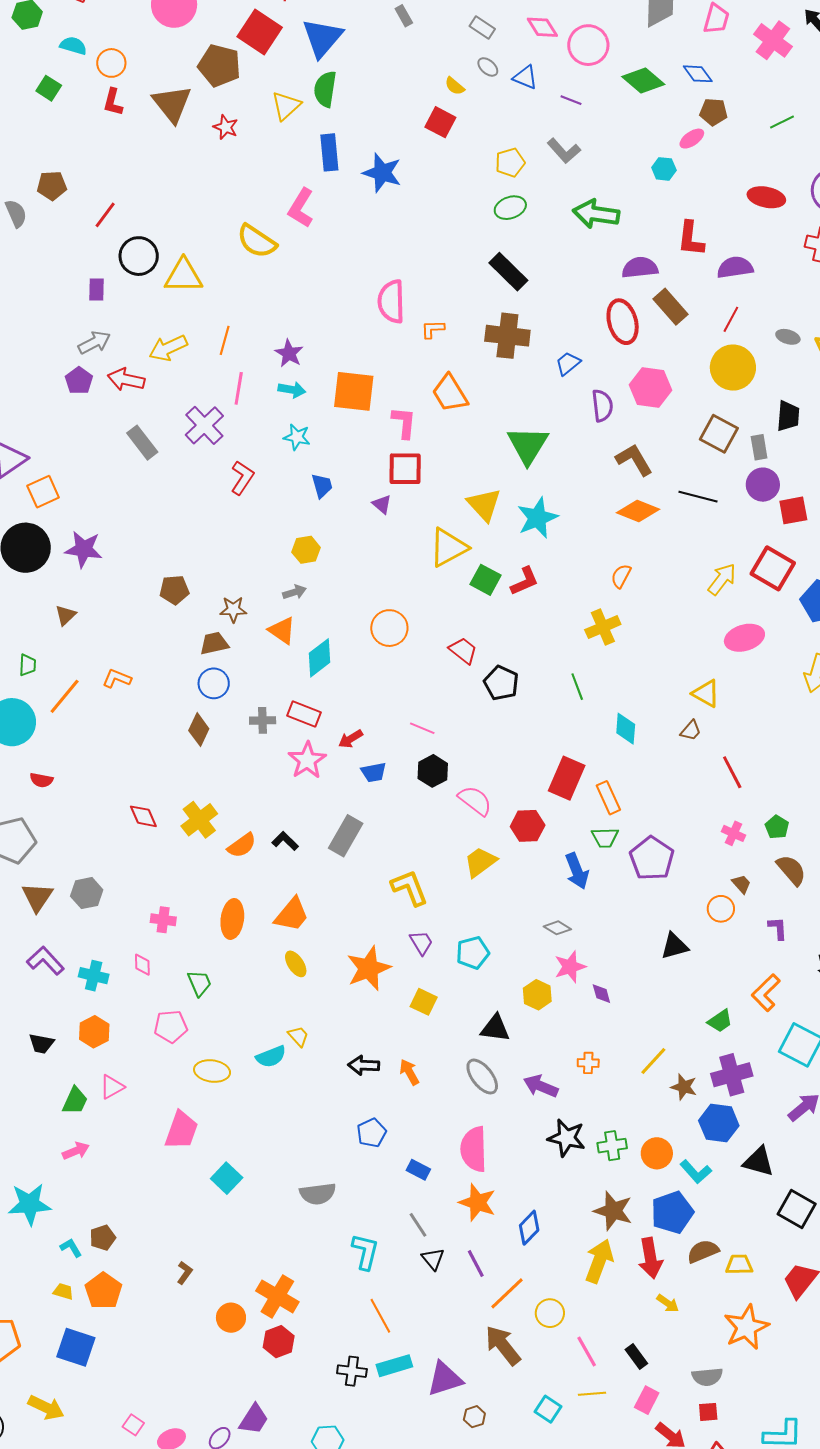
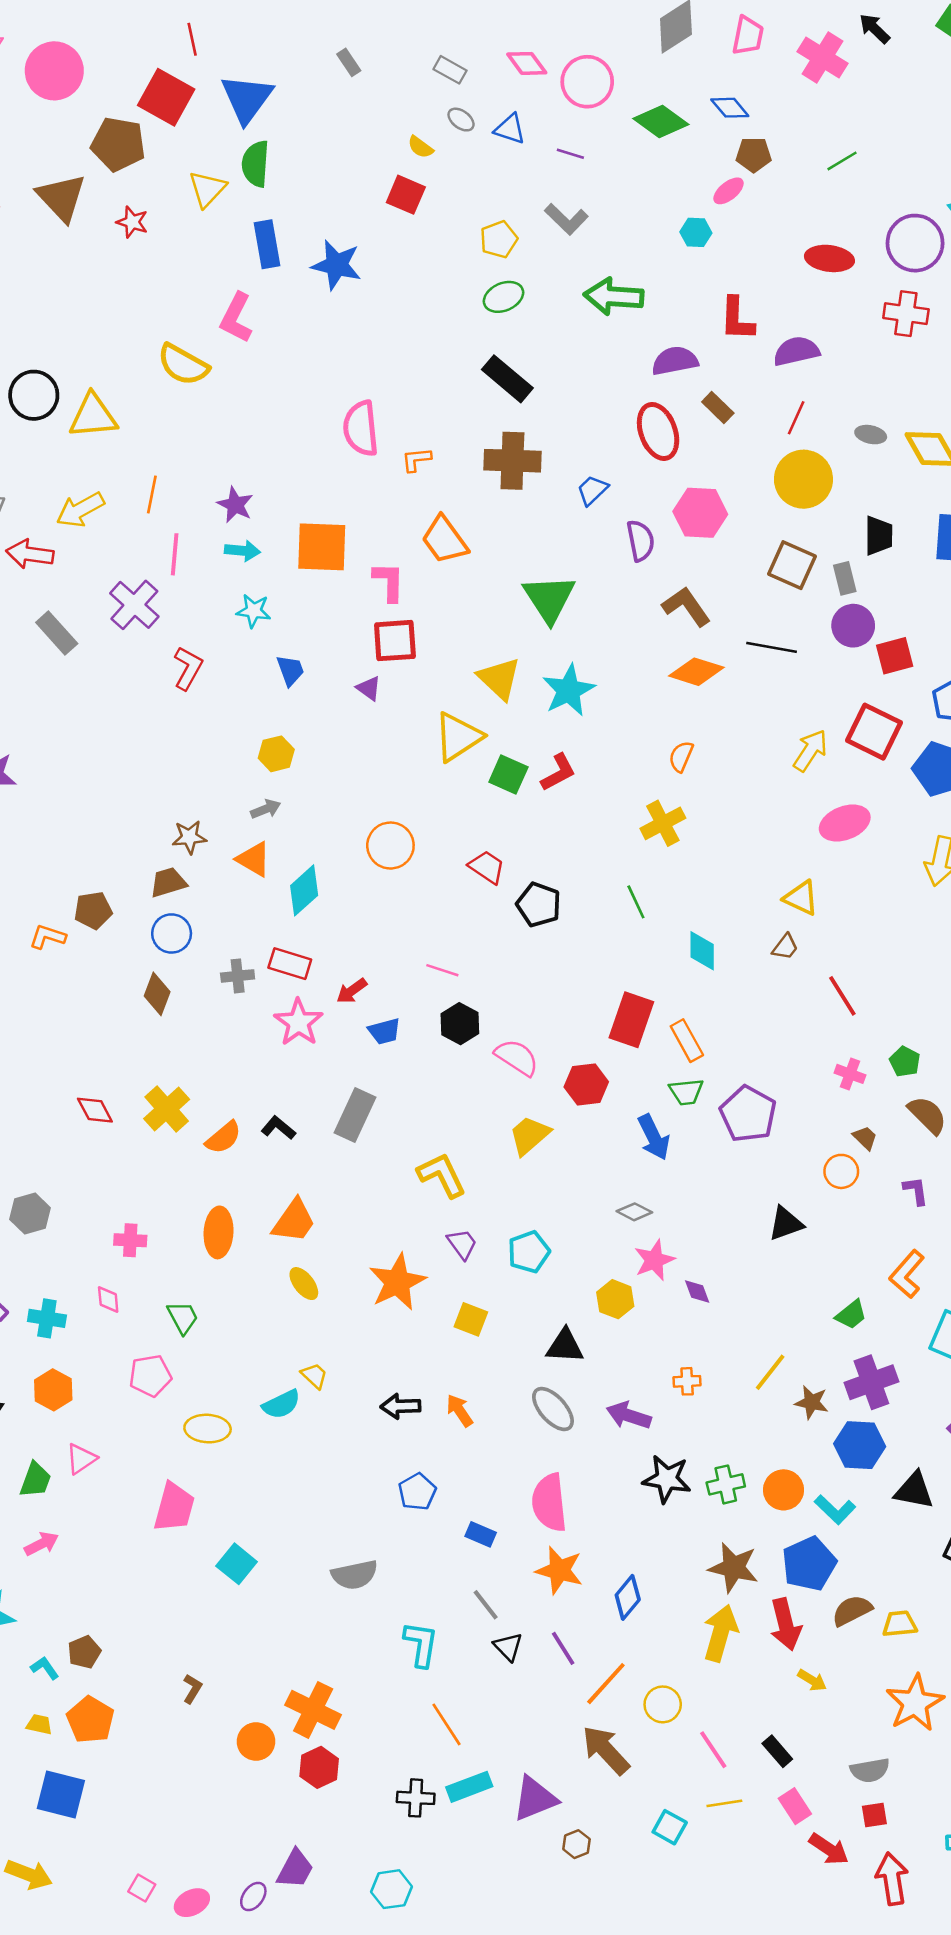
brown rectangle: (671, 307) -> (718, 408), size x0.7
brown pentagon: (174, 590) -> (93, 910), moved
pink rectangle: (647, 1400) -> (795, 1806), turned -56

